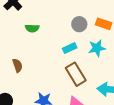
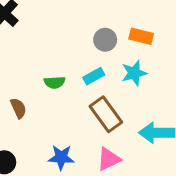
green semicircle: (32, 28) -> (55, 82), moved

